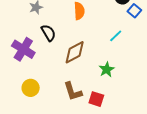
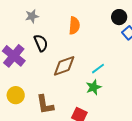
cyan line: (116, 36) -> (98, 69), moved
brown L-shape: (73, 91) -> (45, 105), moved

